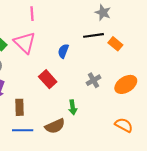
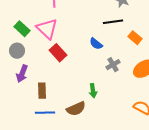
orange rectangle: (115, 44) -> (135, 38), moved
blue semicircle: (63, 51) -> (96, 44), moved, turned -72
red rectangle: (48, 79) -> (58, 53), moved

